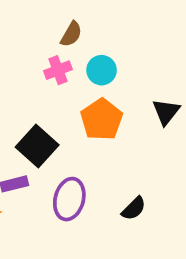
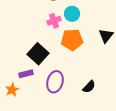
pink cross: (58, 70) -> (54, 21), moved
orange pentagon: (102, 119) -> (72, 40), turned 30

